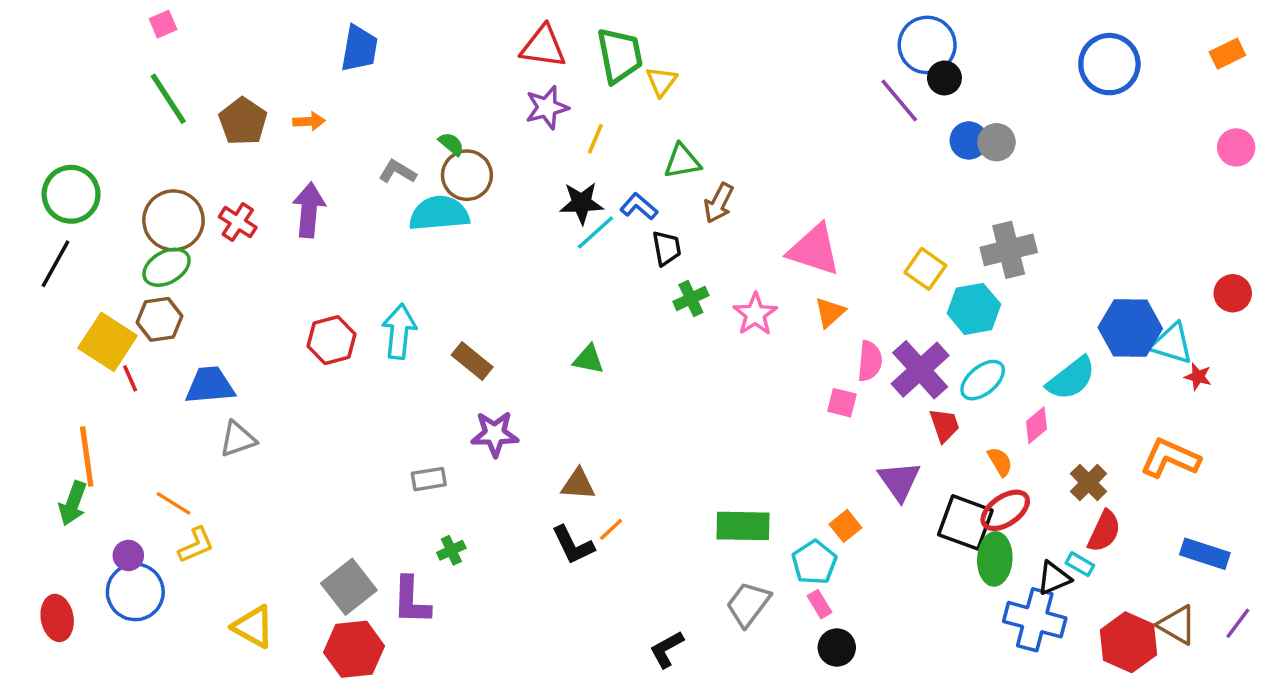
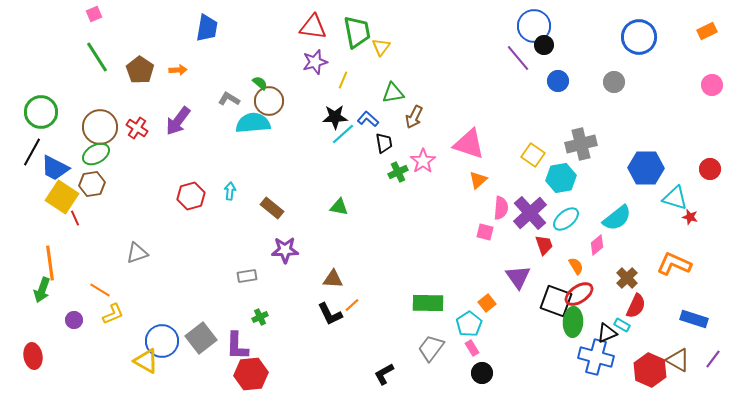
gray circle: (997, 142) -> (614, 82), moved
purple arrow: (309, 210) -> (178, 121), turned -148
pink star: (755, 314) -> (423, 161), moved
blue hexagon: (1130, 328) -> (646, 168), moved
cyan arrow: (399, 331) -> (230, 191), size x0.6
blue trapezoid: (210, 385) -> (55, 168), moved, turned -148
blue circle: (135, 592) -> (162, 341), moved
red hexagon: (354, 649) -> (251, 374), moved

